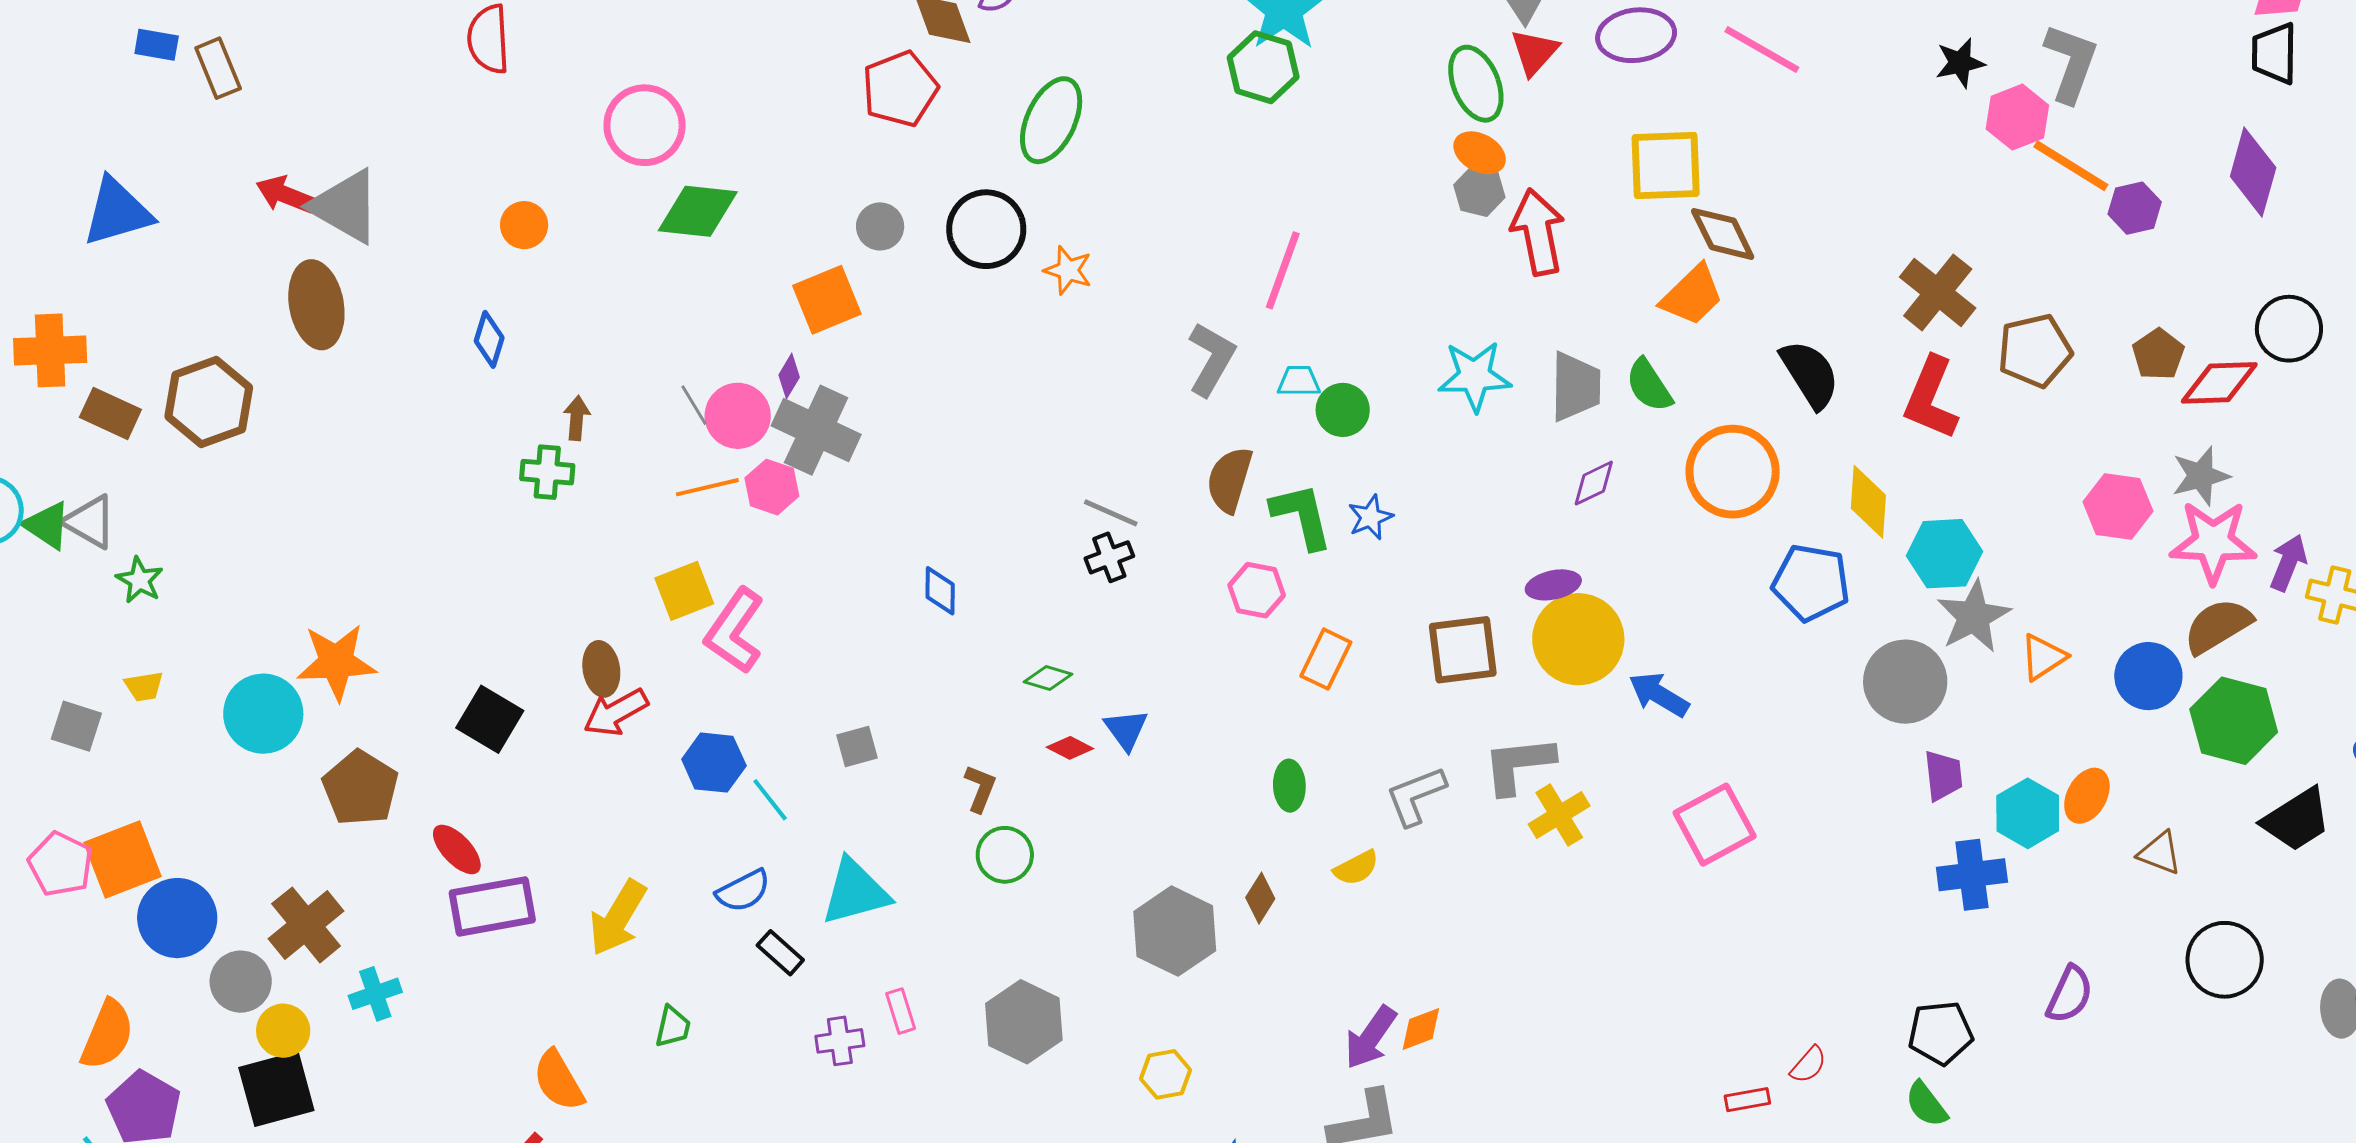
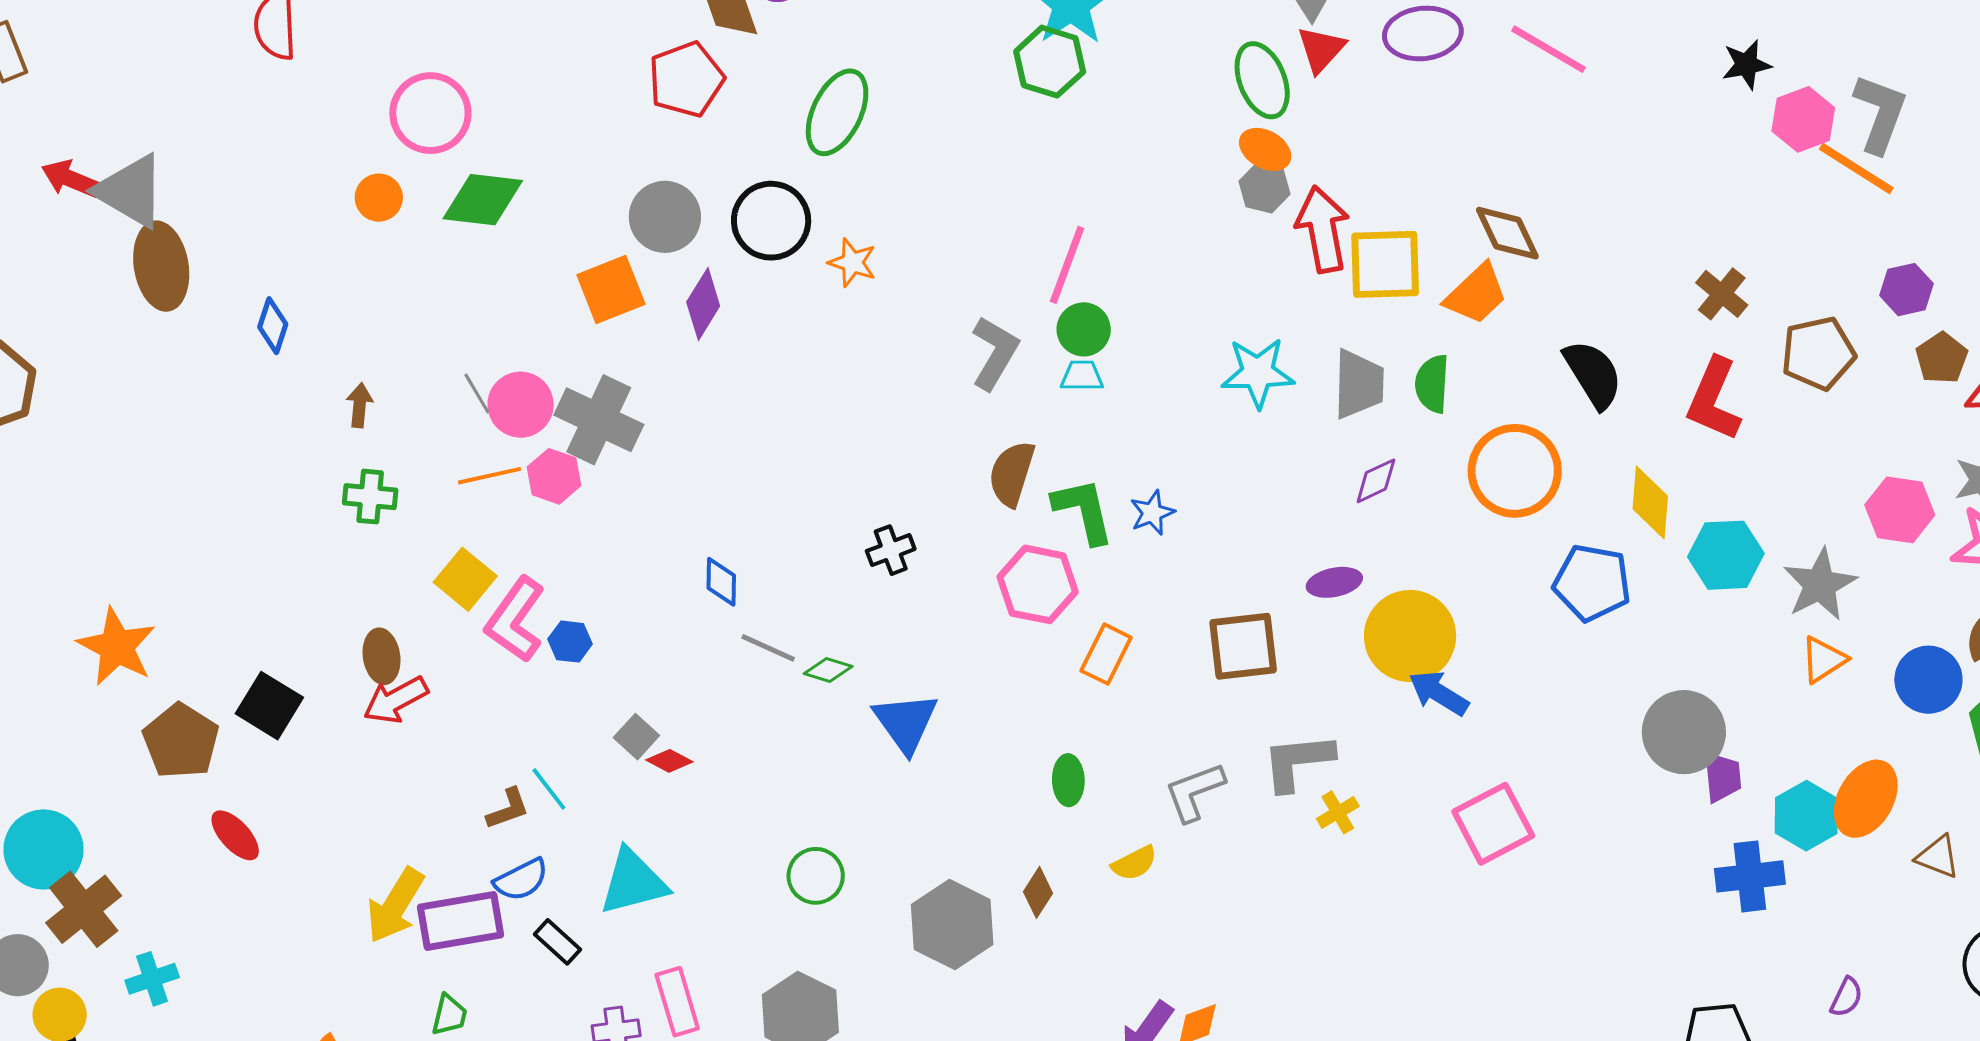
gray L-shape: (2071, 63) -> (1880, 113), moved
yellow square: (1666, 166) -> (1385, 264), moved
purple hexagon: (2135, 208) -> (1906, 290), moved
orange circle: (524, 225) -> (379, 198), moved
gray circle: (880, 226) -> (665, 217), size x1.5
brown cross: (1938, 292) -> (1722, 294), size x0.7
brown ellipse: (316, 305) -> (161, 266), moved
purple diamond: (789, 376) -> (703, 304), moved, size x1.6
green semicircle: (1649, 385) -> (1432, 384), turned 36
green circle: (1343, 410) -> (1084, 329), moved
green cross: (547, 472) -> (370, 497), moved
gray line: (1111, 513) -> (768, 648), moved
pink hexagon: (1257, 590) -> (1038, 584), size x1.4
yellow square: (684, 591) -> (465, 579), turned -30
gray star: (1974, 617) -> (1820, 585), moved
yellow circle: (1578, 639) -> (1410, 636), moved
orange star: (336, 662) -> (117, 647), turned 30
gray circle: (1905, 682) -> (1684, 732), moved
cyan circle: (263, 714) -> (43, 849), moved
blue triangle: (1126, 730) -> (906, 723), size x1.5
gray square: (857, 746) -> (636, 737), turned -33
red diamond: (1070, 748) -> (669, 761), moved
blue hexagon: (714, 763) -> (570, 642), moved, size x0.7
brown pentagon: (360, 788) -> (181, 741), moved
brown L-shape: (980, 788) -> (508, 809), moved, turned 48
orange ellipse: (2087, 796) -> (1866, 799), size x1.4
yellow cross: (1559, 815) -> (1338, 812), size x0.7
green circle: (1005, 855) -> (816, 876), moved
purple rectangle: (492, 906) -> (460, 921), moved
purple semicircle: (2070, 994) -> (1846, 997), size x0.7
pink rectangle: (901, 1011) -> (677, 1002), size x1.5

